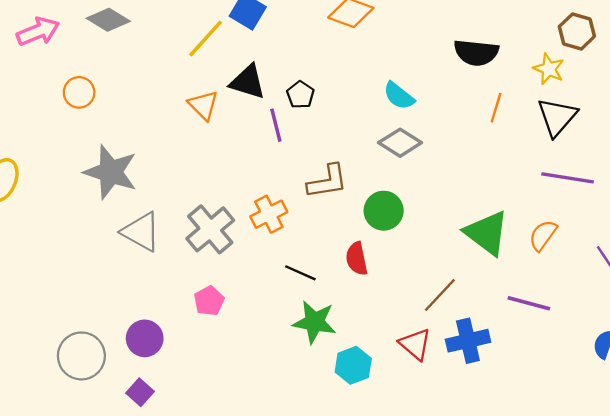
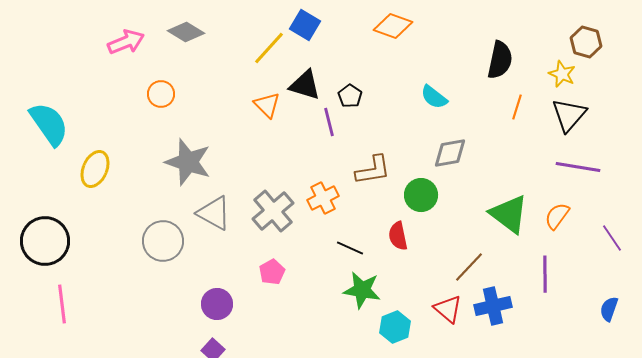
black semicircle: (476, 53) -> (500, 60), turned -84
gray diamond: (400, 143) -> (450, 153), moved, turned -42
purple line: (529, 303) -> (545, 274), turned 75
gray circle: (81, 356) -> (163, 241), moved

